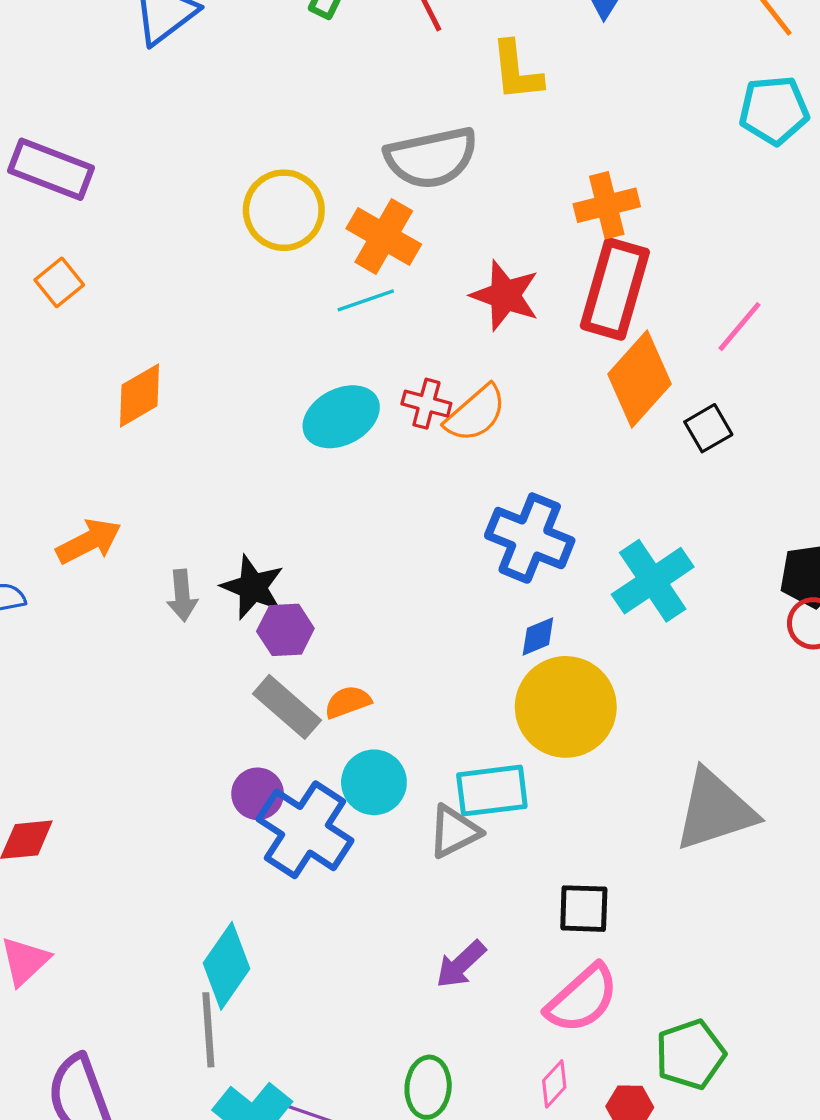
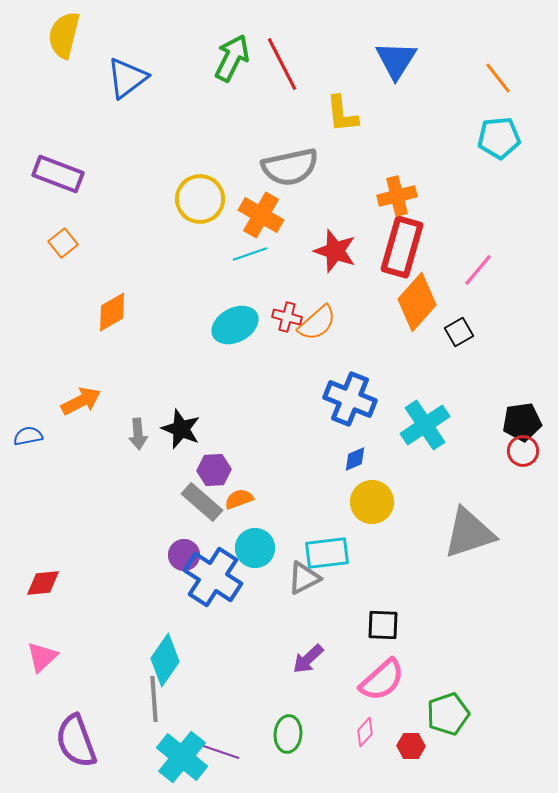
purple hexagon: (285, 630) -> (214, 470), moved
yellow circle: (566, 707) -> (372, 502), size x0.7
gray triangle: (715, 810) -> (469, 533), moved

